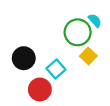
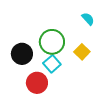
green circle: (78, 32) -> (52, 42), moved

